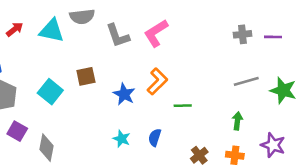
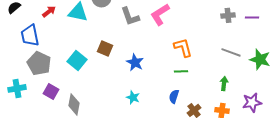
brown square: (86, 76) -> (105, 48), turned 35
orange L-shape: (157, 81) -> (183, 47), moved, turned -60
gray line: (246, 81) -> (231, 52), turned 36
blue semicircle: (155, 137) -> (174, 96), moved
purple star: (273, 145) -> (252, 102), turned -30

